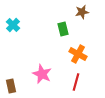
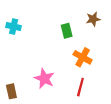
brown star: (82, 12) -> (93, 19), moved
cyan cross: (13, 25) -> (14, 27), turned -32

